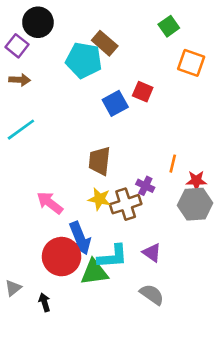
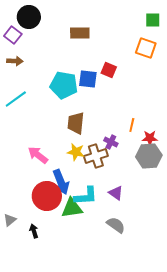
green square: (169, 26) -> (153, 20), moved, turned 35
brown rectangle: (105, 43) -> (80, 33), turned -42
cyan pentagon: (84, 60) -> (64, 85), moved
blue square: (115, 103) -> (88, 79), turned 36

